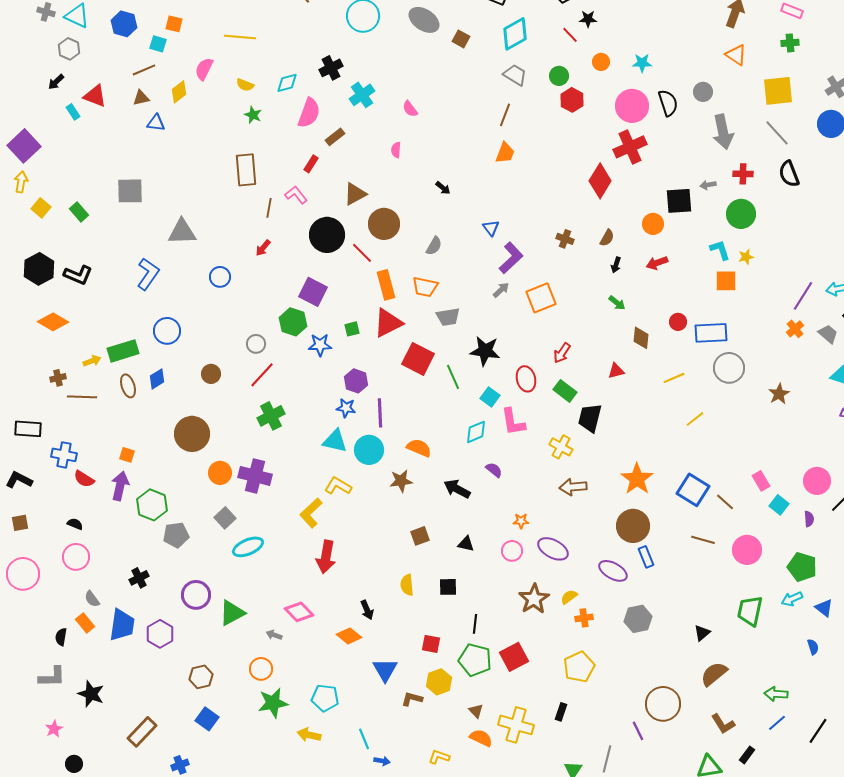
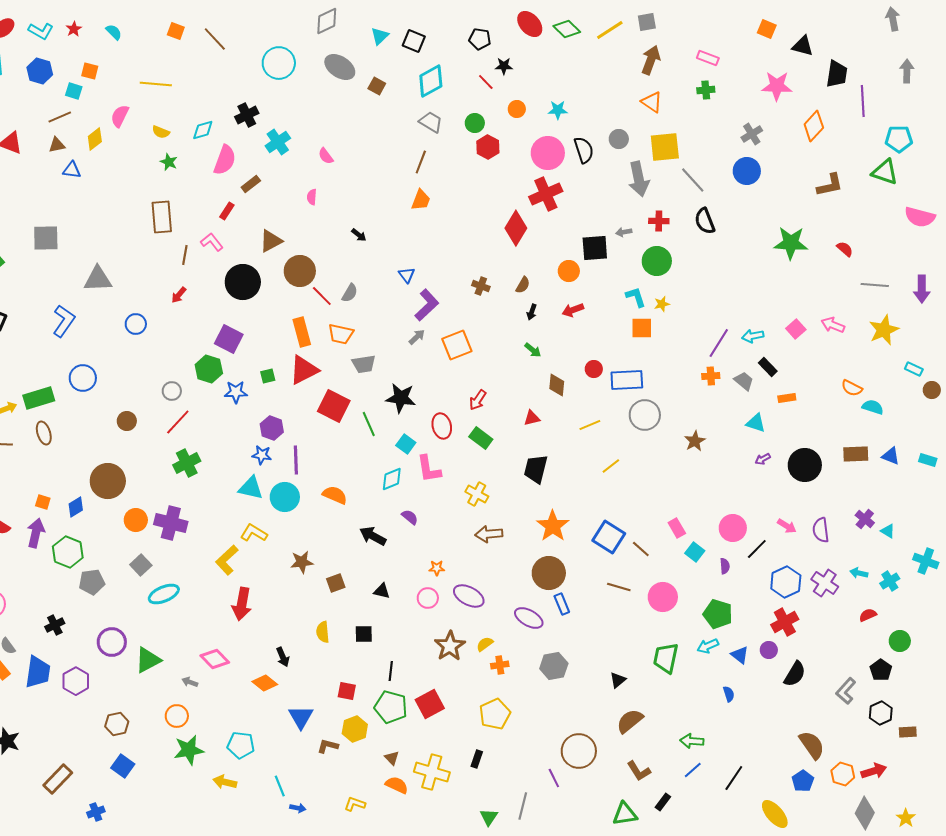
yellow square: (778, 91) -> (665, 147), moved
red line: (362, 253) -> (322, 296), moved
orange cross: (795, 329) -> (711, 376), turned 36
blue diamond: (157, 379) -> (76, 507), moved
black trapezoid: (590, 418) -> (536, 469), moved
brown star: (401, 481) -> (302, 562), moved

